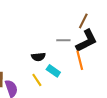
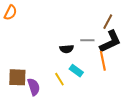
black semicircle: (38, 57) -> (67, 49), moved

